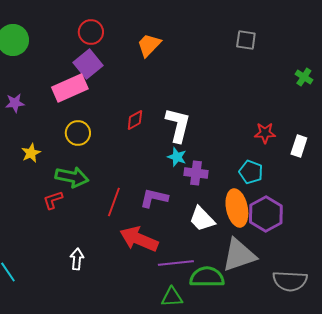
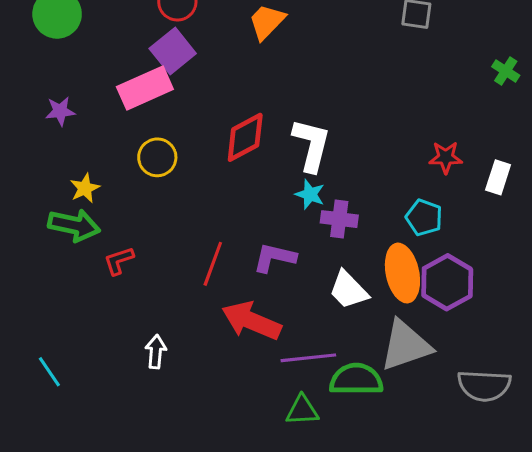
red diamond: (135, 120) -> (245, 137), size x1.6
green arrow: (72, 177) -> (74, 225), moved

